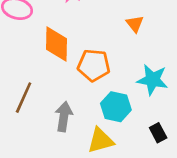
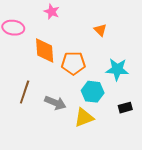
gray arrow: (64, 116) -> (55, 103), turned 110
black rectangle: (158, 133) -> (125, 108), turned -72

